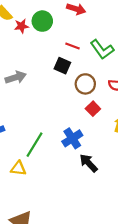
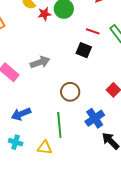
brown circle: (85, 84) -> (70, 92), moved
green line: (35, 145) -> (59, 125), turned -35

